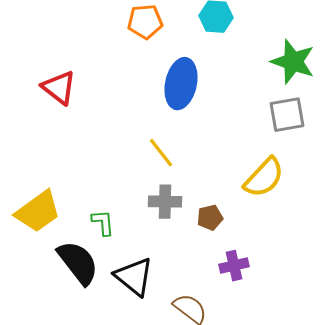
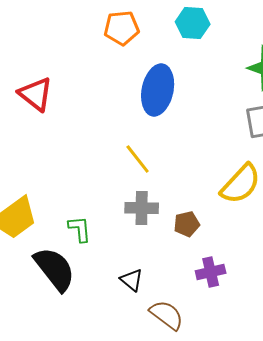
black triangle: (134, 277) -> (132, 280), moved, size x0.6

